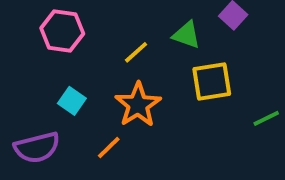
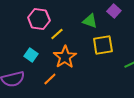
pink hexagon: (62, 31) -> (39, 19), moved
yellow line: (136, 52) -> (57, 34), moved

